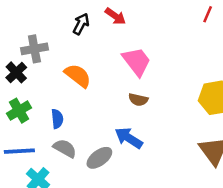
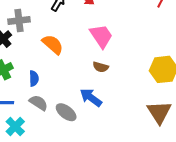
gray ellipse: (99, 158) -> (66, 112), turned 70

